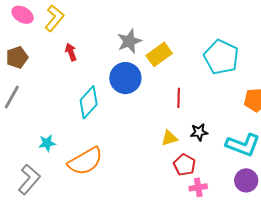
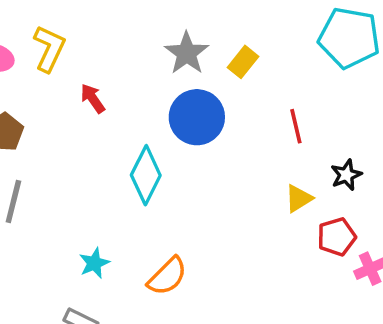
yellow rectangle: (159, 54) -> (243, 62), size x0.7
orange semicircle: (85, 161) -> (167, 276), size x0.7
red pentagon: (185, 165) -> (337, 237), turned -30

